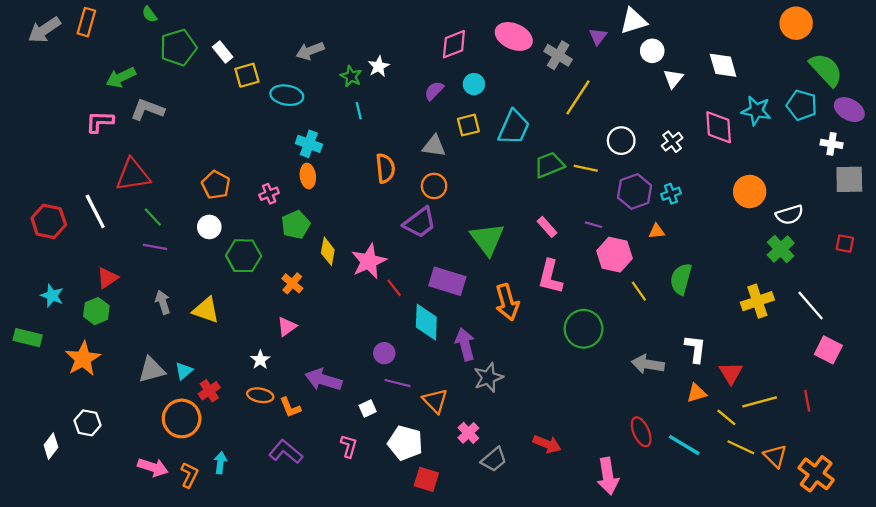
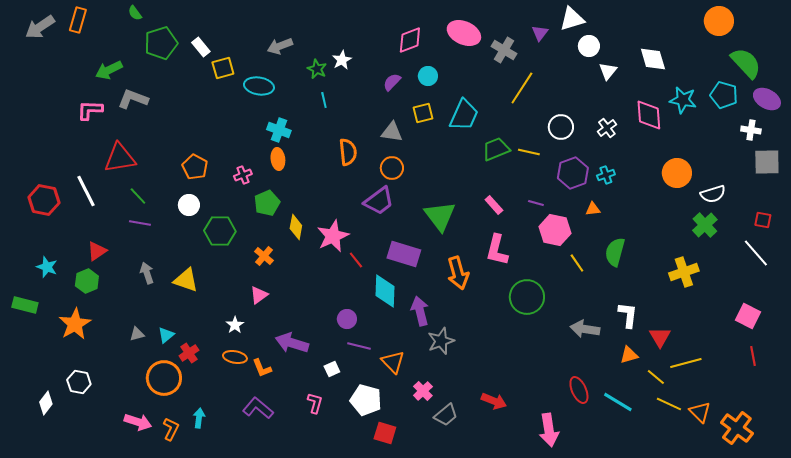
white line: (811, 306) -> (756, 253), moved
gray triangle: (152, 370) -> (137, 334), size x0.6
red line: (807, 401) -> (753, 356), moved

